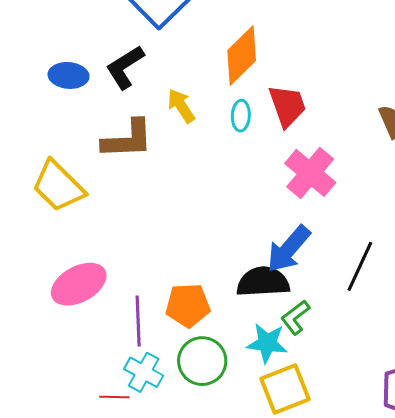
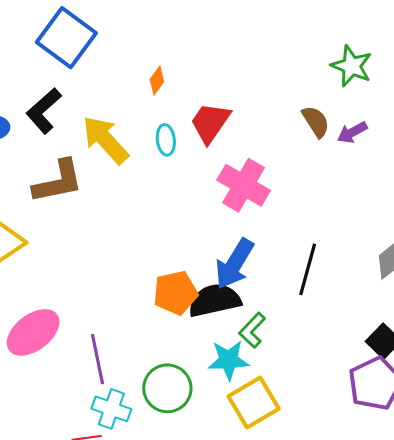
orange diamond: (242, 56) -> (157, 80), size x0.5
yellow arrow: (181, 106) -> (105, 140), size x1.5
red trapezoid: (287, 106) -> (210, 123), turned -117
orange pentagon: (188, 305) -> (175, 293), moved

